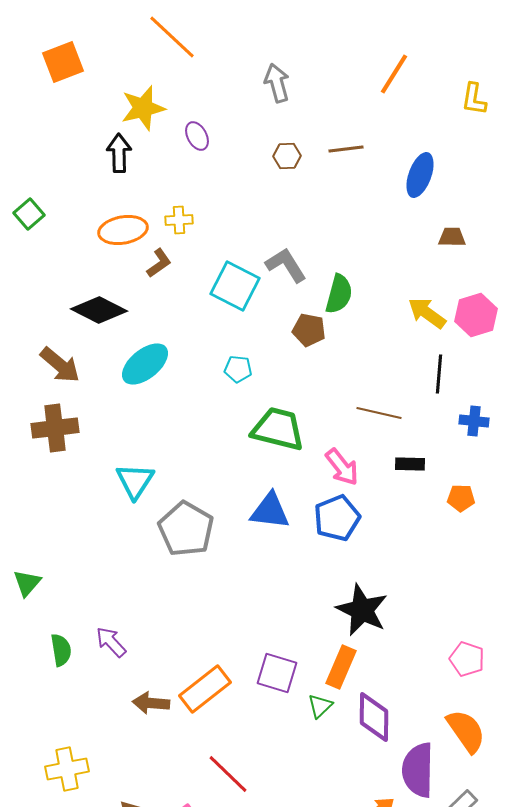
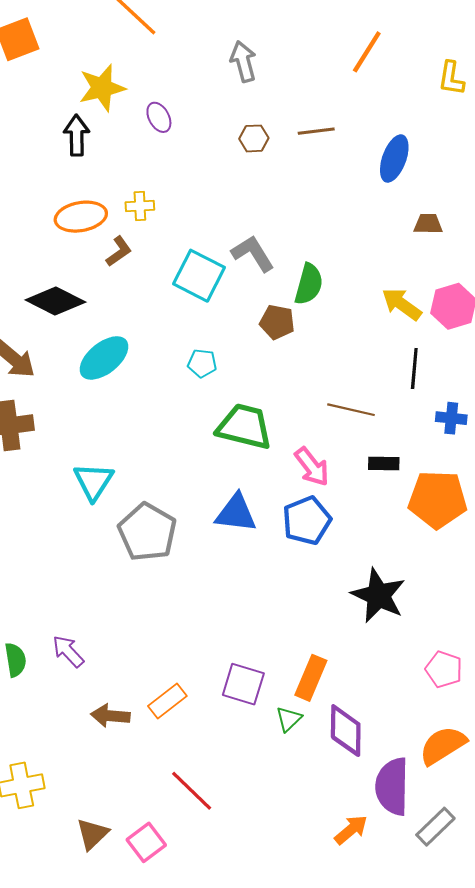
orange pentagon: (461, 498) -> (438, 499), size x2.0
black star: (362, 610) -> (378, 595), moved
orange rectangle: (205, 689) -> (167, 701), size x0.7
orange semicircle: (466, 731) -> (443, 745), turned -87

